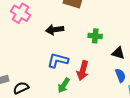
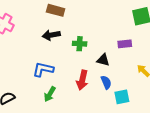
black arrow: (55, 30) -> (51, 35), moved
red arrow: (83, 71) -> (82, 80), moved

